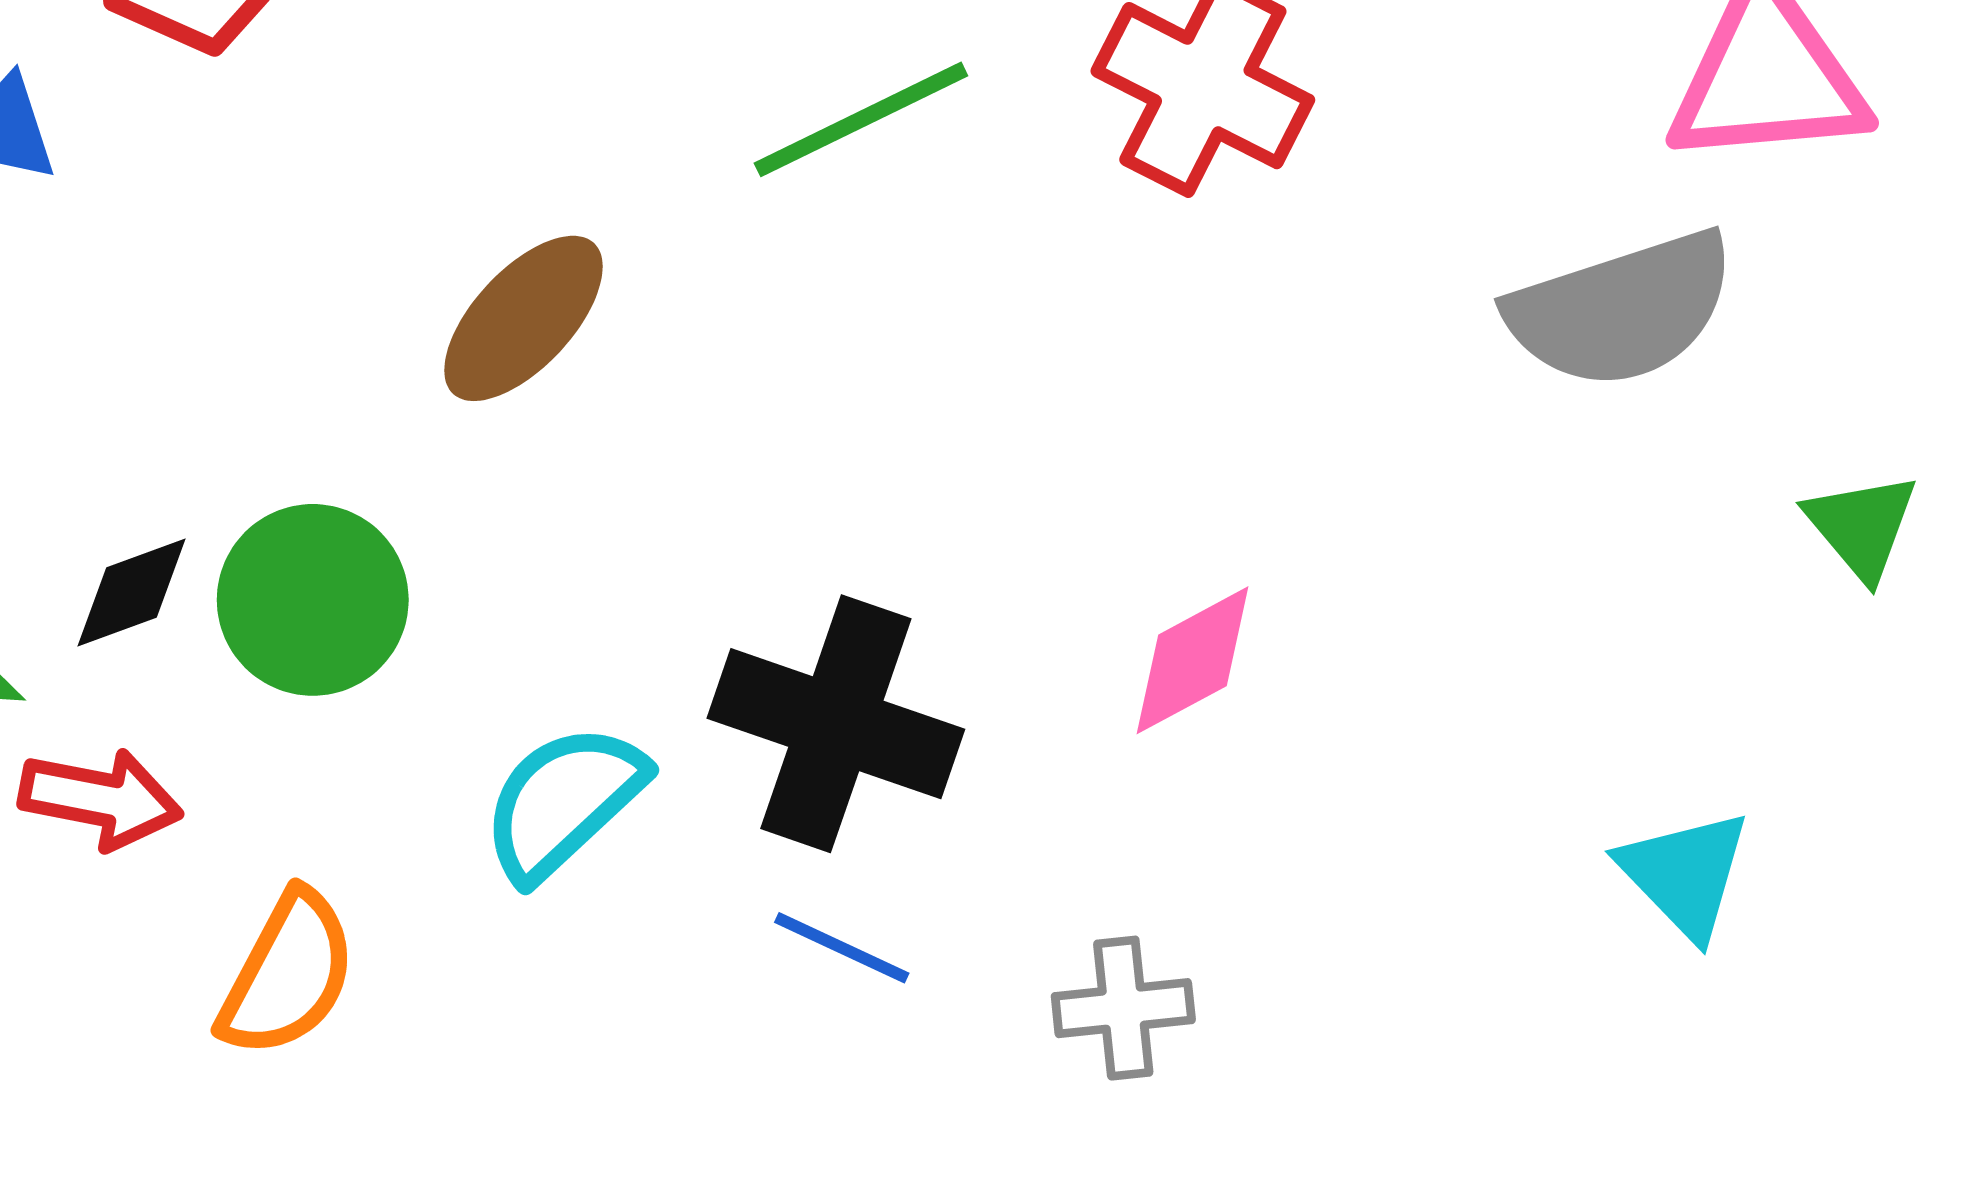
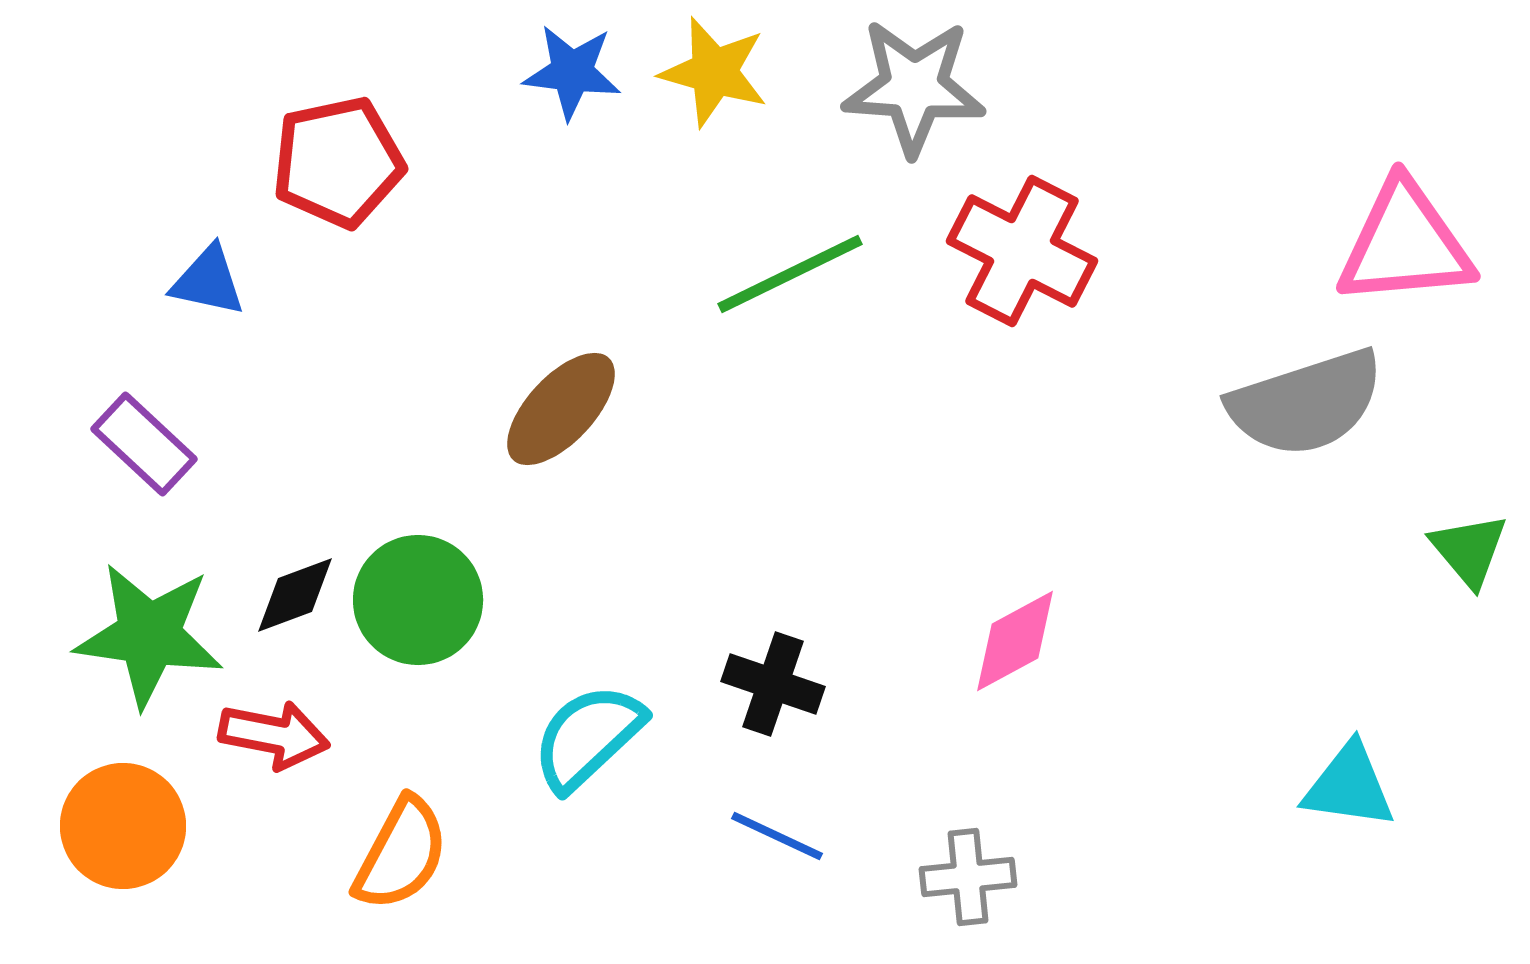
black cross: (836, 724) -> (773, 684), size x0.6
cyan triangle: (1685, 874) -> (1349, 786), turned -38

